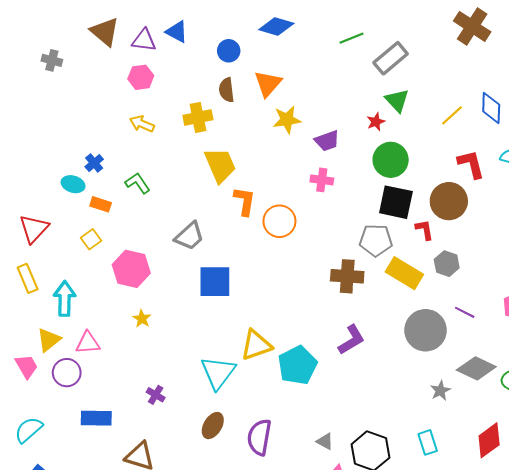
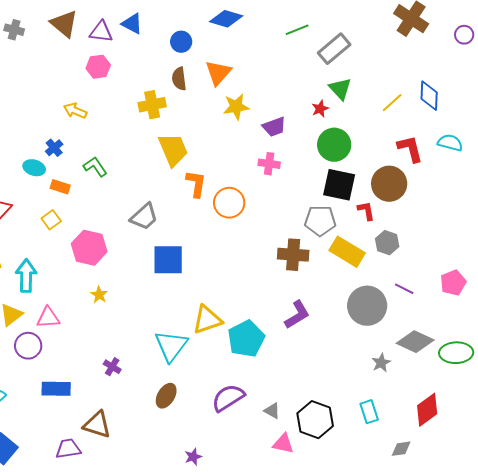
gray cross: (52, 60) -> (14, 30), moved
yellow arrow: (142, 124) -> (75, 111), moved
purple semicircle: (259, 437) -> (228, 398), moved, turned 48

